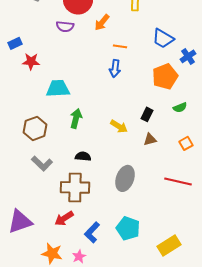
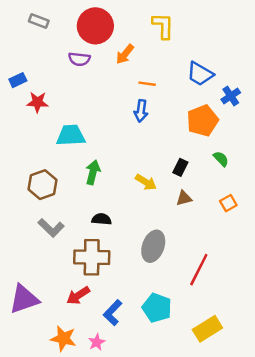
green semicircle: (180, 107) -> (221, 159), turned -112
red line: (178, 181) -> (199, 270), moved, turned -76

